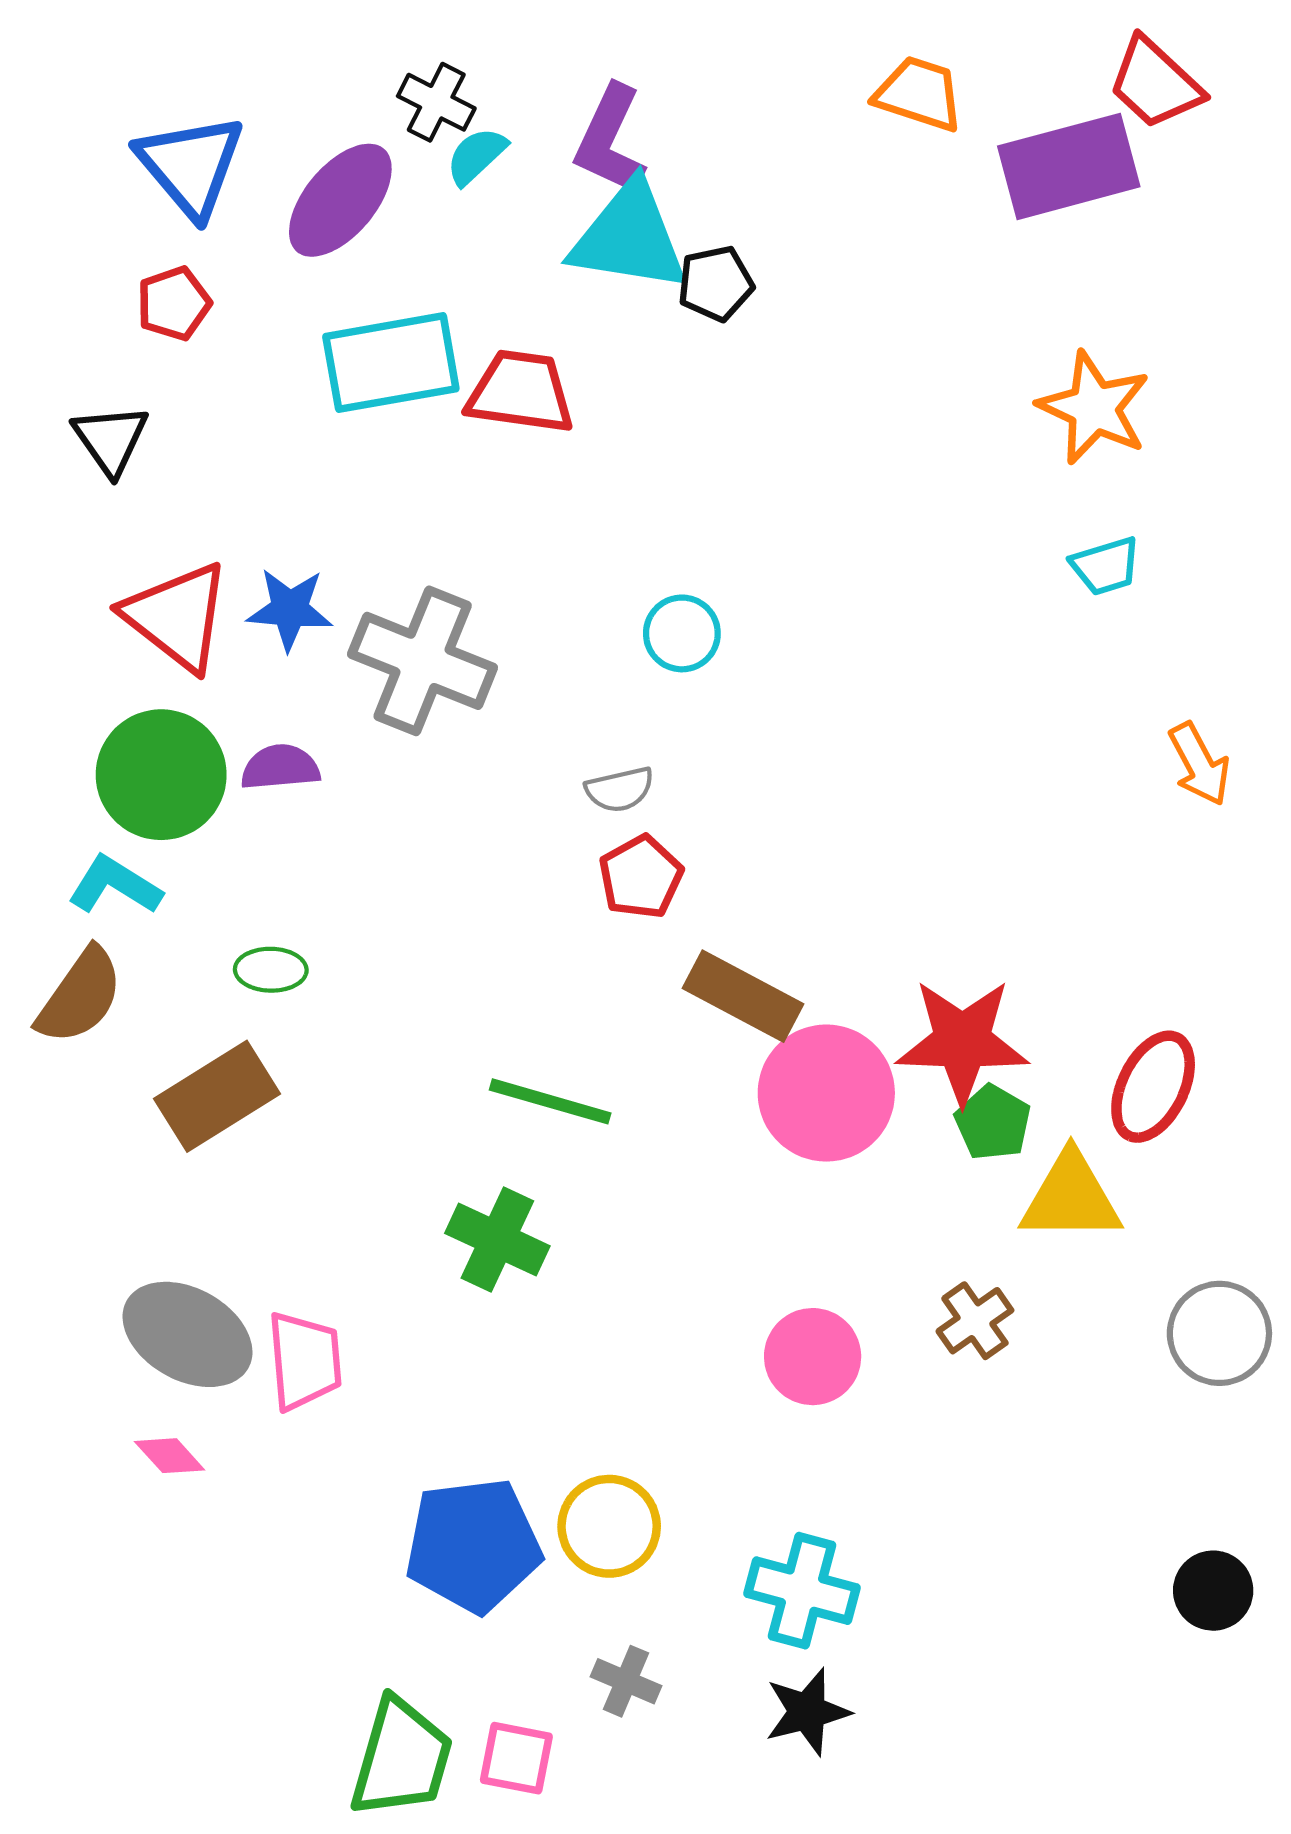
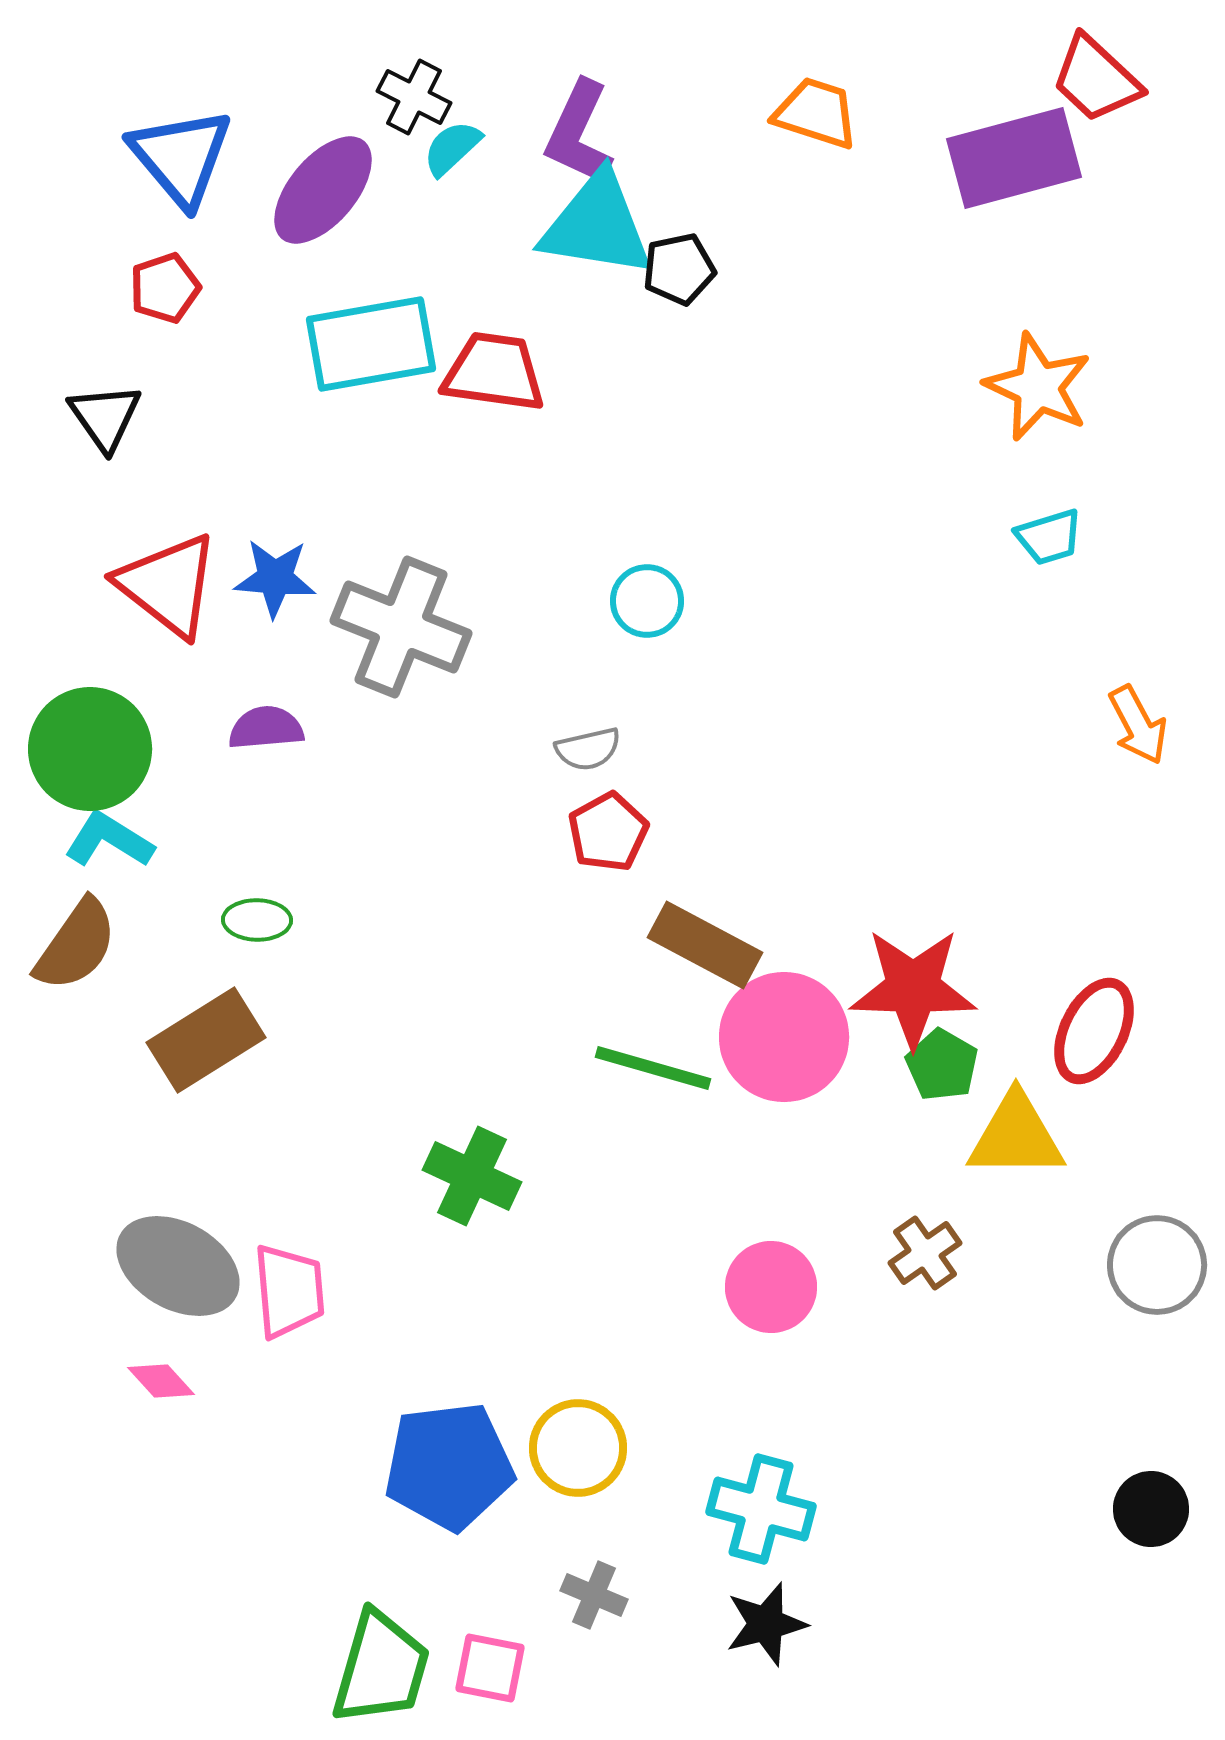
orange trapezoid: (919, 94) -> (816, 113), moved
green circle: (161, 775) -> (90, 749), moved
green line: (550, 1101) -> (653, 1068), moved

